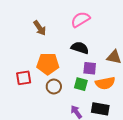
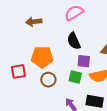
brown arrow: (40, 28) -> (34, 22), turned 119
black semicircle: (80, 48) -> (74, 41), turned -132

